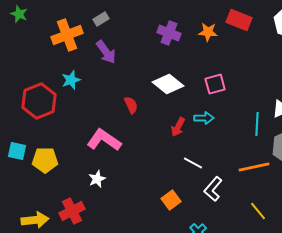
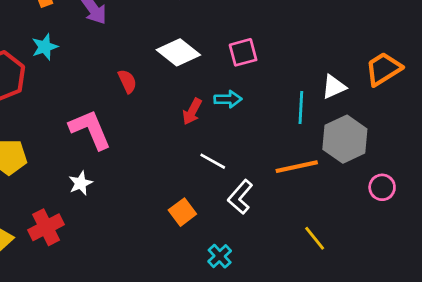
pink L-shape: (104, 140) -> (90, 129), turned 32
yellow line: (258, 211) -> (315, 238), moved

